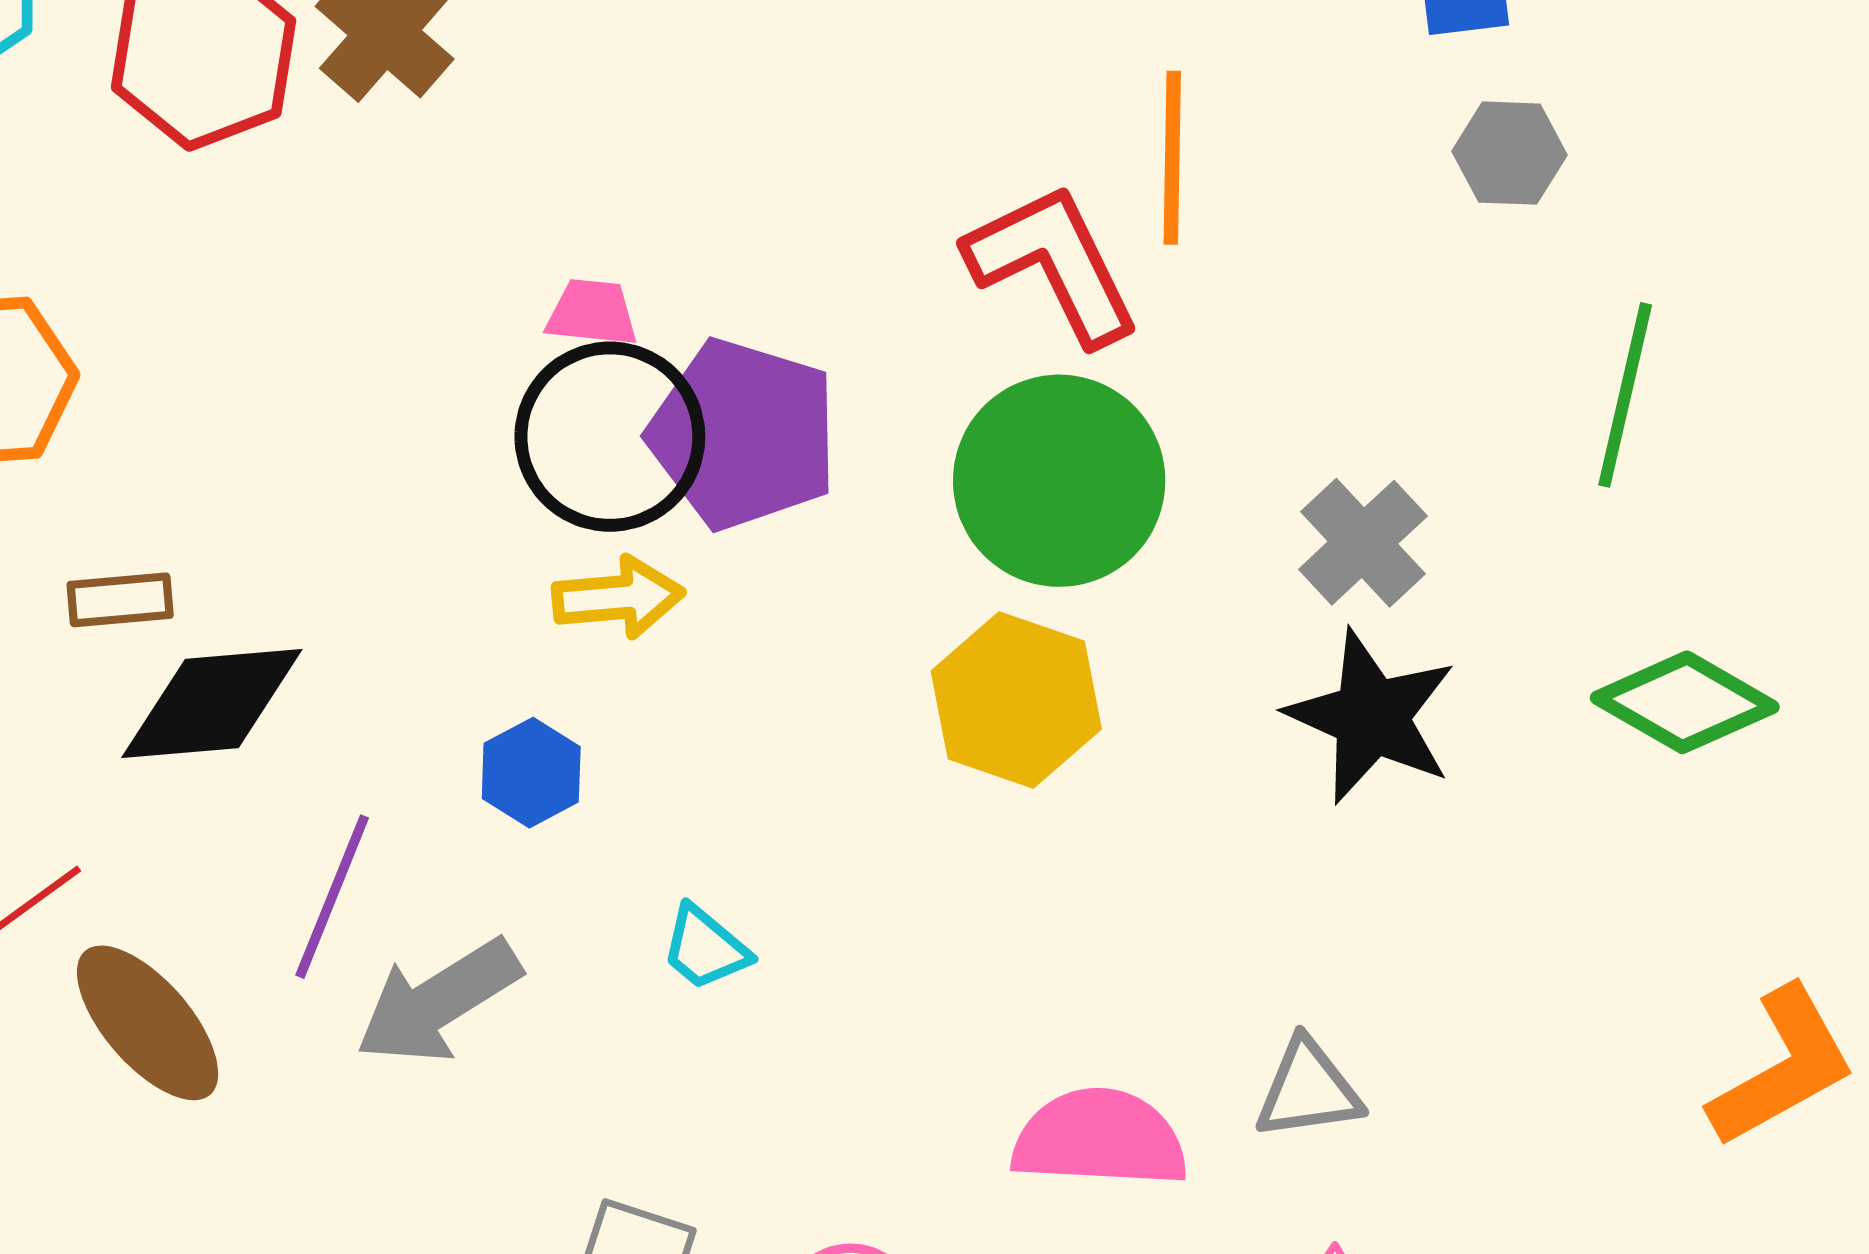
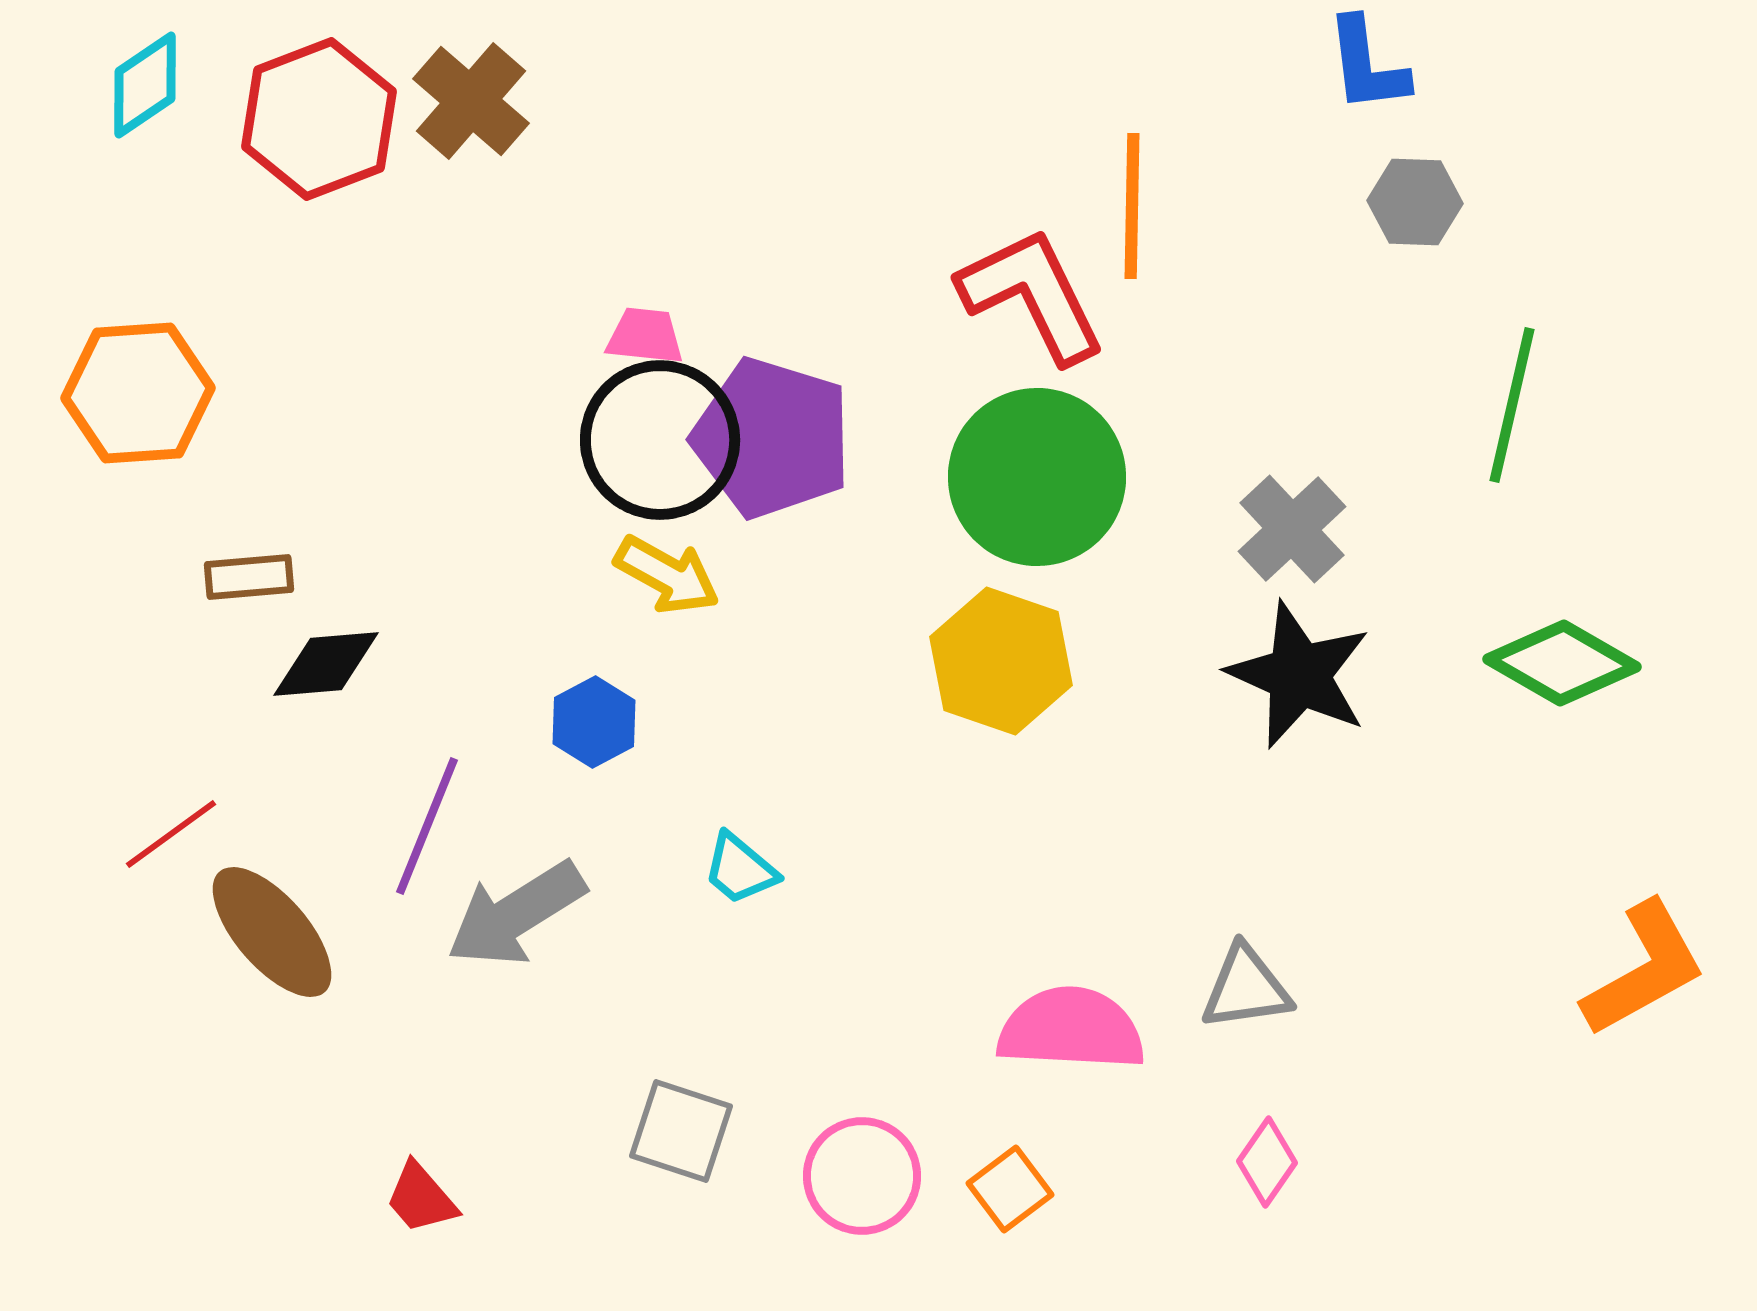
yellow arrow: (618, 598) -> (667, 575), turned 34
black diamond: (212, 704) -> (326, 664), size x0.7

